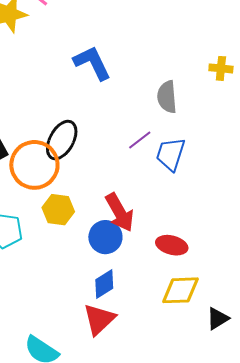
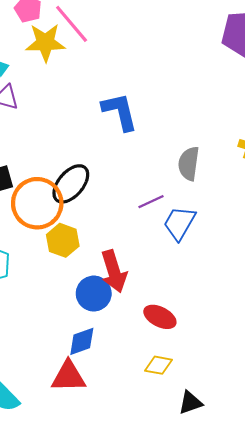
yellow hexagon: (58, 210) -> (63, 240), moved
yellow diamond: (180, 290) -> (159, 365), size x0.7
red triangle: (99, 319) -> (68, 376), turned 30

